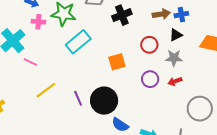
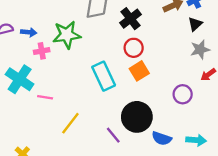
cyan rectangle: (78, 42) -> (104, 76), moved, turned -60
red circle: (149, 45) -> (134, 48), moved
purple circle: (150, 79) -> (183, 94), moved
purple line: (78, 98) -> (113, 135), moved

